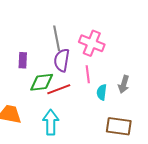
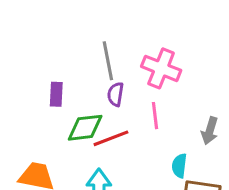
purple semicircle: (62, 60) -> (116, 94), size x0.7
cyan semicircle: (102, 92) -> (179, 166), moved

